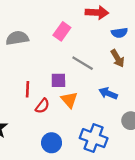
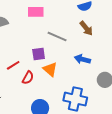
pink rectangle: (62, 31) -> (36, 12), turned 63
red line: (27, 89) -> (13, 65), turned 64

